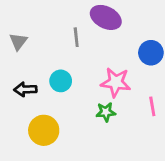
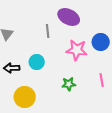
pink star: (116, 82) -> (77, 50), moved

